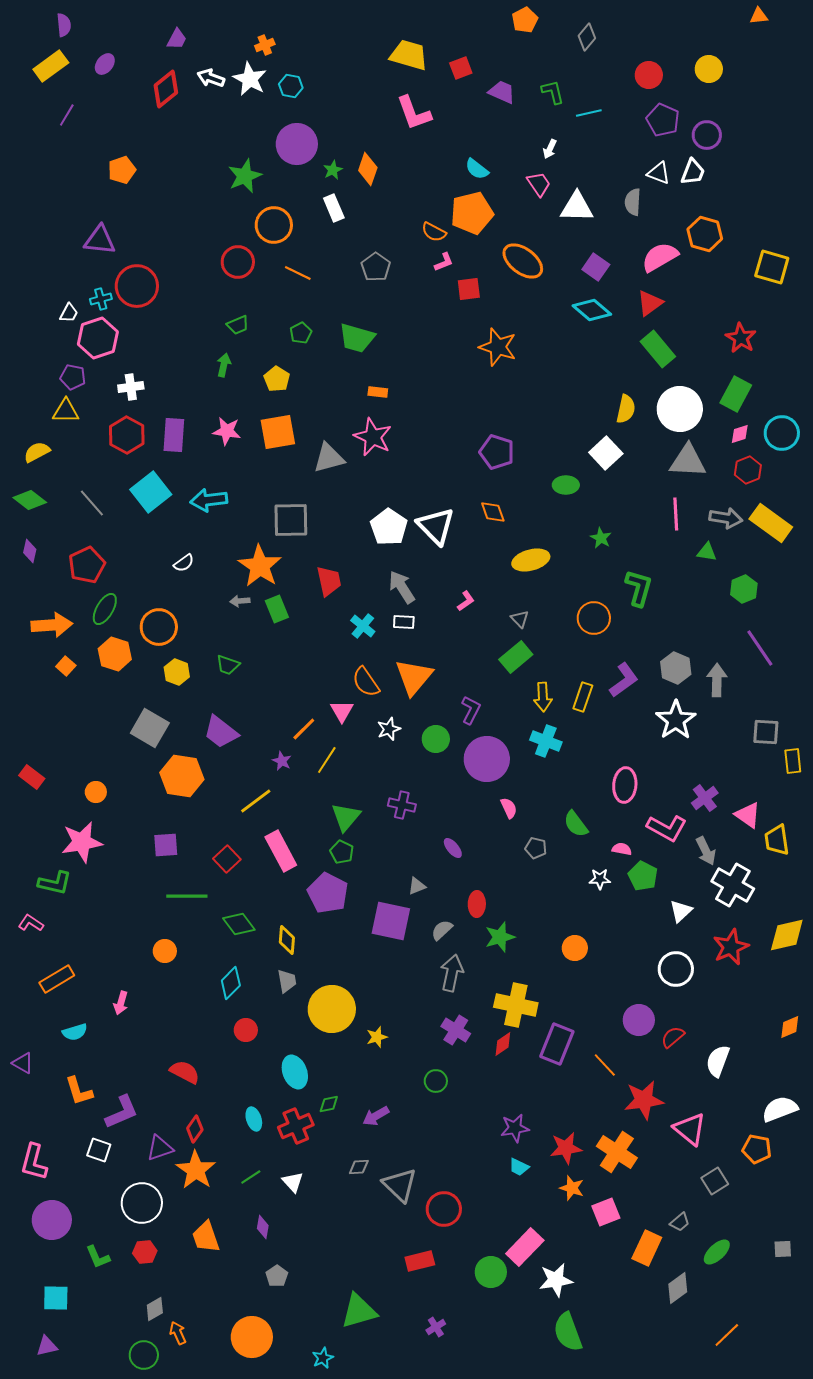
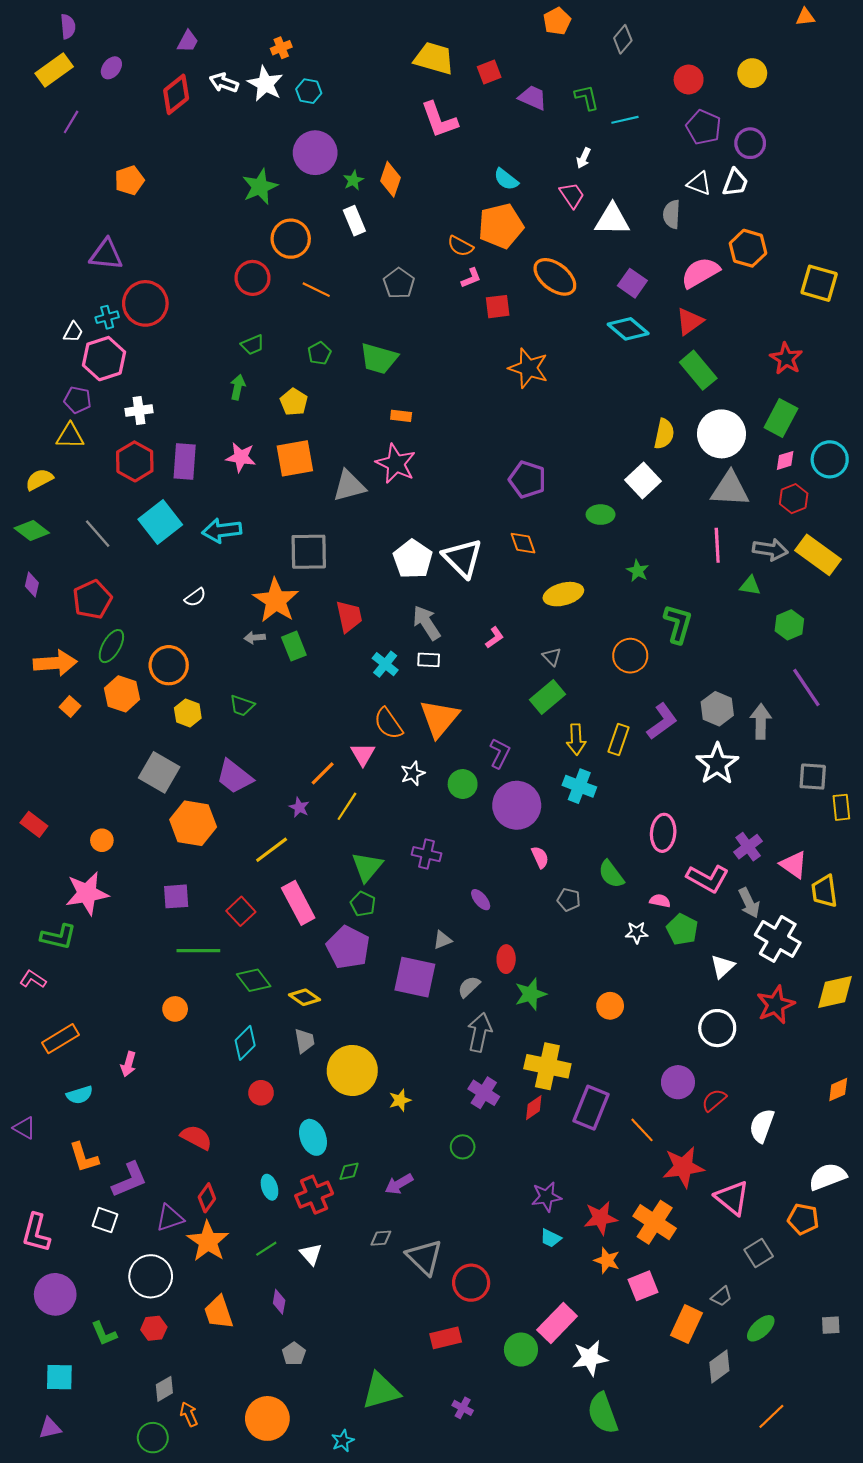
yellow diamond: (287, 940) -> (305, 997), turned -60
purple cross: (436, 1327) -> (463, 1408), turned -30

